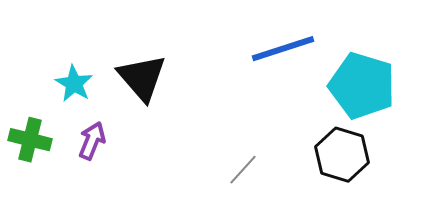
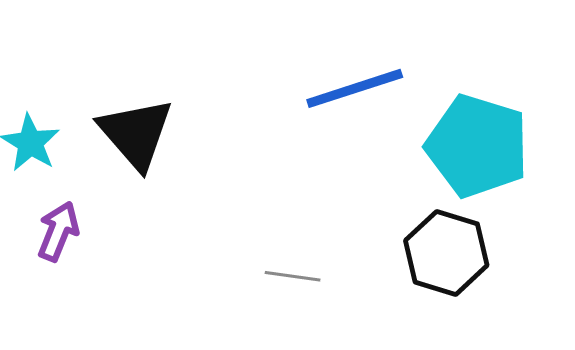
gray line: (243, 170) -> (293, 276), turned 56

